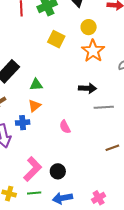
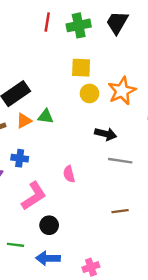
yellow circle: (89, 27) -> (90, 93), moved
yellow square: (56, 39) -> (81, 68), turned -36
orange triangle: (34, 106) -> (24, 121), moved
pink L-shape: (33, 169) -> (34, 196), moved

